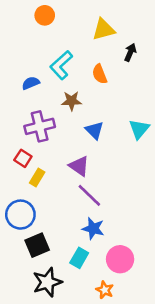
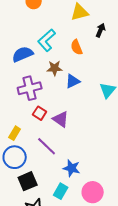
blue semicircle: (31, 83) -> (23, 54), size x1.5
blue triangle: (94, 130) -> (73, 81), moved, turned 49
red square: (23, 158) -> (40, 113), moved
yellow rectangle: (37, 178) -> (15, 133), moved
purple line: (89, 195) -> (47, 146), moved

